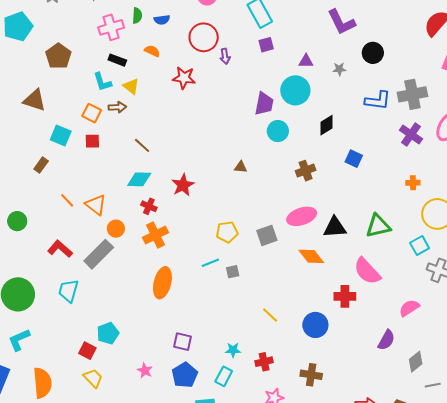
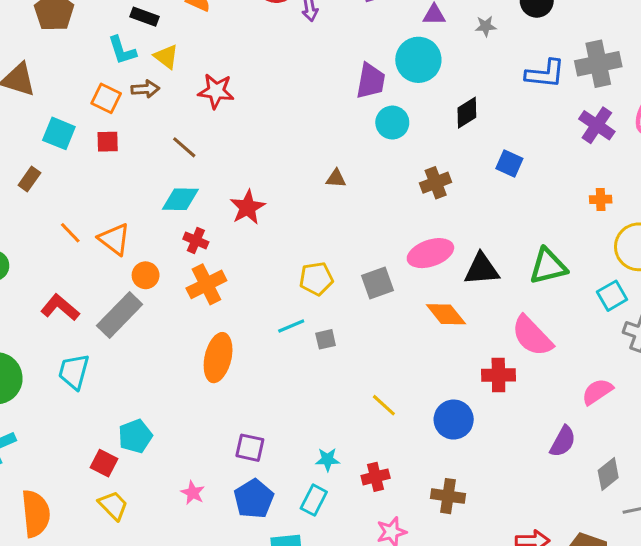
red star: (184, 78) -> (216, 91), moved

